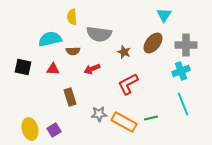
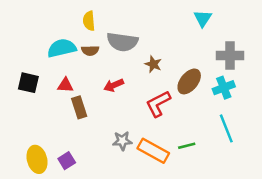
brown ellipse: (153, 43) -> (189, 81), moved
brown semicircle: (73, 51) -> (90, 51), moved
brown rectangle: (70, 97) -> (79, 107), moved

